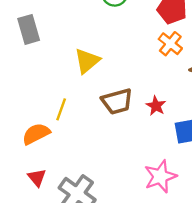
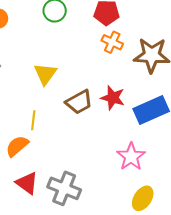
red star: (156, 106) -> (113, 98), size x1.4
red triangle: (37, 178) -> (27, 183), size x1.4

